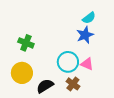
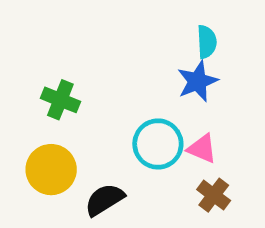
cyan semicircle: (89, 18) -> (207, 42), turned -56
brown cross: (73, 84) -> (214, 195), moved

